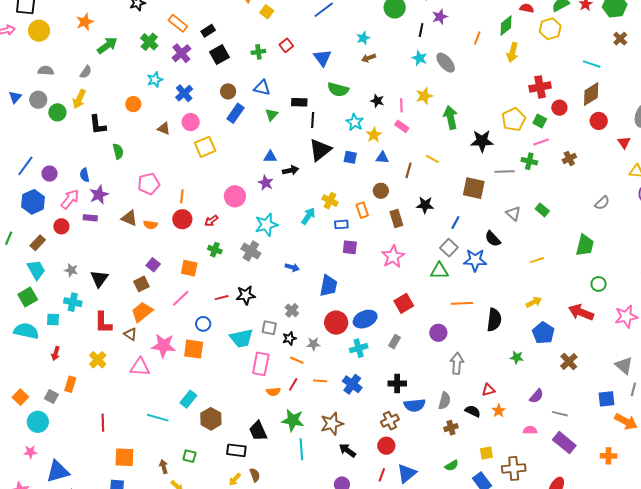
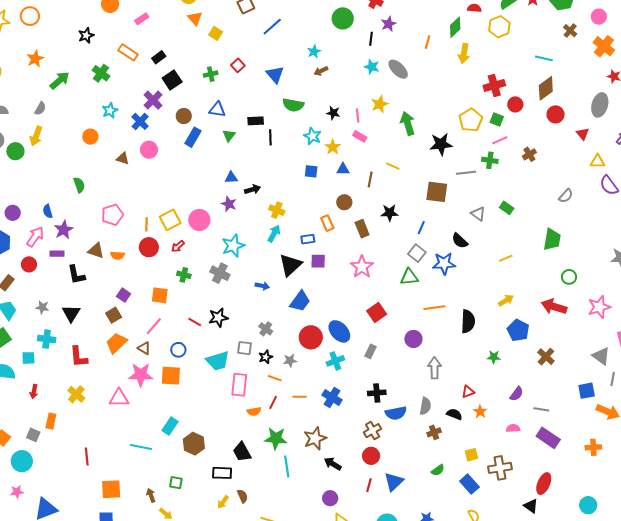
purple cross: (181, 53) -> (153, 100), moved
black L-shape: (98, 125) -> (76, 275), moved
yellow square: (205, 147) -> (170, 220), moved
black triangle: (320, 150) -> (290, 265), moved
yellow cross: (330, 201) -> (277, 210), moved
blue trapezoid: (329, 286) -> (300, 301), turned 30
red line: (222, 298) -> (195, 322), turned 48
blue ellipse: (365, 319) -> (339, 331), turned 75
brown triangle: (130, 334) -> (144, 348), moved

